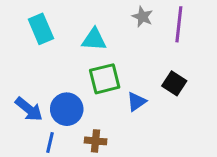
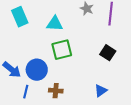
blue triangle: (136, 102) -> (101, 91), moved

